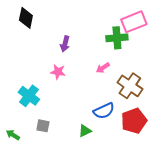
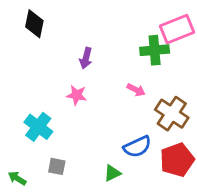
pink arrow: (103, 68) -> (136, 90), turned -120

